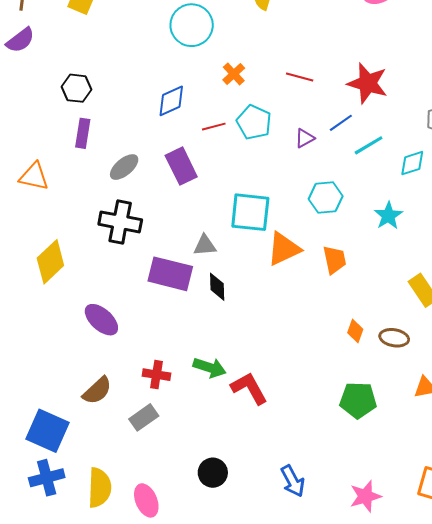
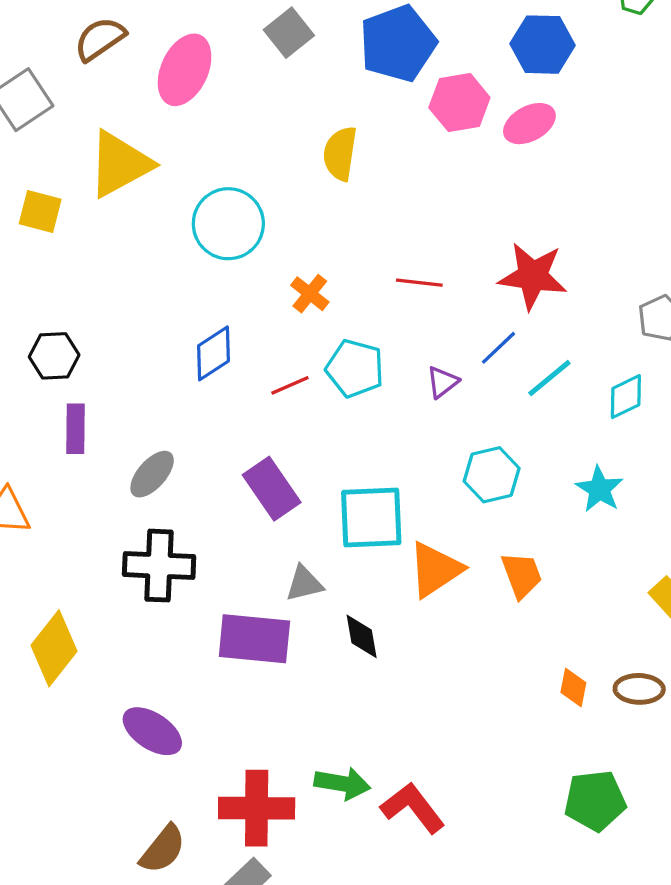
purple rectangle: (181, 166) -> (272, 489), moved
black diamond: (217, 287) -> (362, 636), moved
red cross: (156, 375) -> (257, 808), size x1.6

